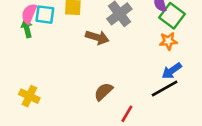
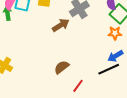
brown arrow: (97, 37) -> (61, 25), turned -54

